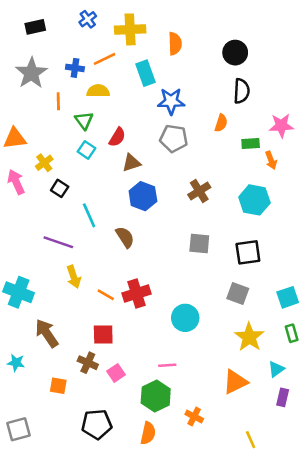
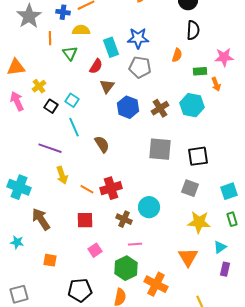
cyan rectangle: (145, 73) -> (111, 47), moved
cyan square: (87, 150) -> (72, 100), moved
brown triangle: (131, 163) -> (107, 86), turned -35
blue hexagon: (143, 196) -> (128, 107), moved
cyan hexagon: (254, 200) -> (192, 105), moved
gray square: (199, 244) -> (160, 149), size x1.4
yellow star: (249, 337) -> (199, 222), turned -30
brown cross: (88, 363) -> (124, 219), moved
orange triangle: (235, 382) -> (188, 257), turned -35
orange cross: (194, 417) -> (156, 284), size x1.6

